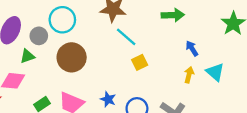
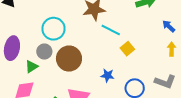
gray circle: (39, 36) -> (44, 52), moved
blue star: (108, 99) -> (108, 75), moved

